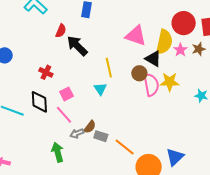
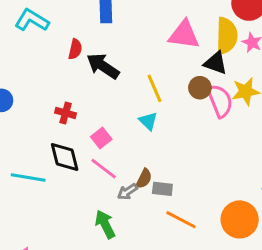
orange line: (125, 147) -> (181, 220), moved

